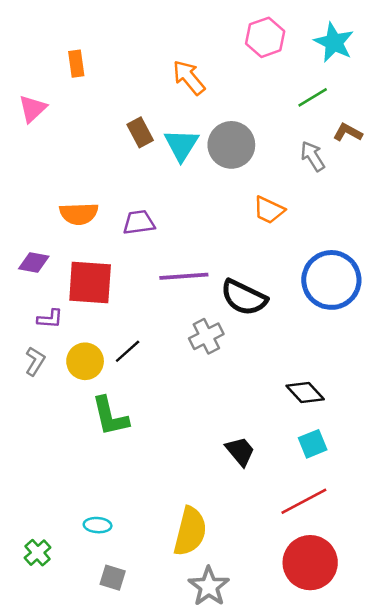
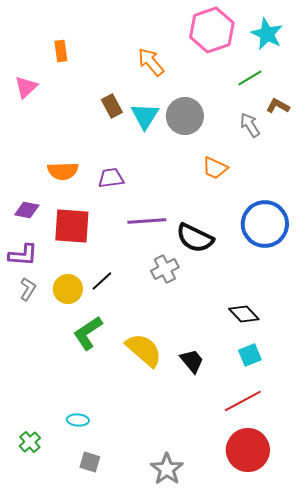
pink hexagon: (265, 37) -> (212, 30), size x1.4
purple L-shape: (50, 319) -> (23, 255), moved, size x1.4
green L-shape: (110, 416) -> (88, 333), turned 69
yellow semicircle: (190, 531) -> (144, 350), moved, turned -63

